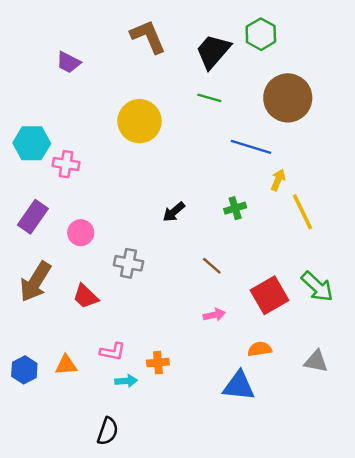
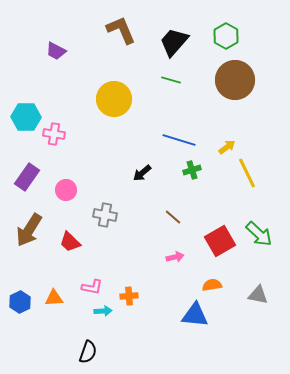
green hexagon: (261, 34) -> (226, 36), moved
blue line: (251, 147) -> (179, 140), moved
yellow arrow: (278, 180) -> (227, 147), turned 30

